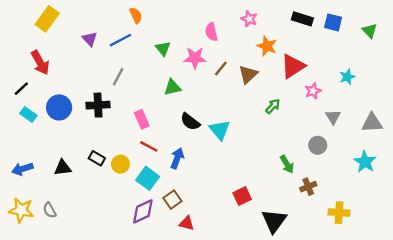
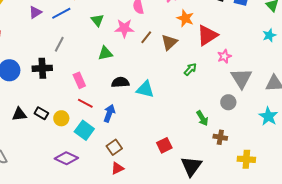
purple triangle: (90, 39) -> (35, 12), turned 40
cyan star: (347, 77) -> (269, 35), moved
gray triangle: (333, 117) -> (241, 78), size x1.6
black semicircle: (190, 122) -> (120, 82), turned 138
cyan triangle: (220, 130) -> (145, 89), turned -36
black triangle: (63, 168) -> (19, 114), moved
brown cross: (308, 187) -> (220, 137), turned 32
brown square: (172, 200) -> (114, 147), moved
purple diamond: (143, 211) -> (66, 158), moved, turned 50
red triangle: (187, 223) -> (117, 168), turned -40

